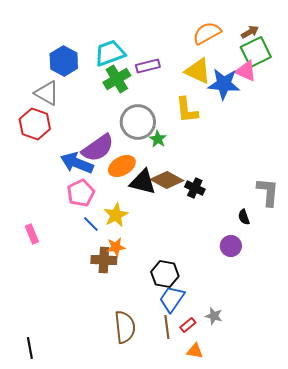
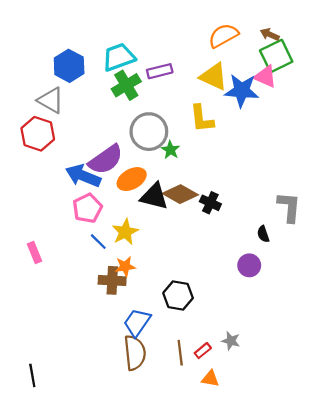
brown arrow: (250, 32) -> (270, 34), turned -126
blue trapezoid: (172, 299) -> (137, 323), moved

